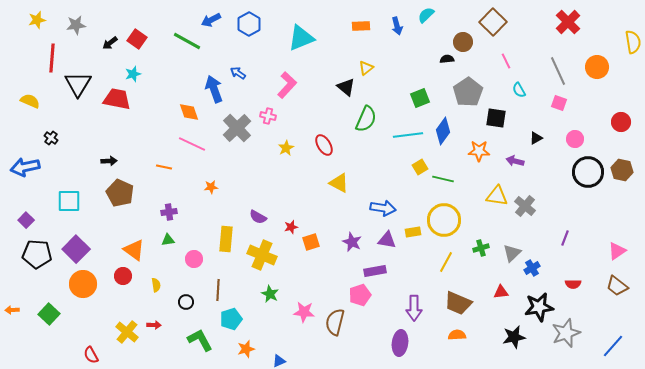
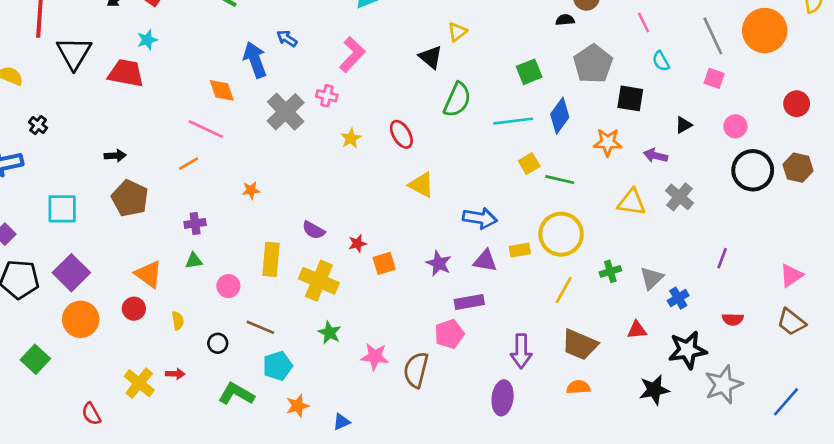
orange circle: (597, 67) -> (765, 31), size x1.4
pink line: (192, 144) -> (206, 129), moved
orange line: (164, 167) -> (188, 164), turned -42
gray cross: (525, 206) -> (680, 197), moved
brown line: (218, 290) -> (260, 327), turned -70
green L-shape: (200, 340) -> (236, 394), turned -32

